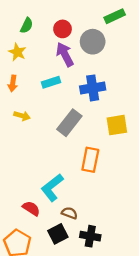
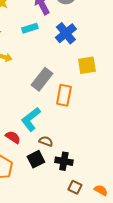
blue cross: (93, 88) -> (66, 33), turned -30
gray rectangle: (69, 123) -> (42, 79), moved

